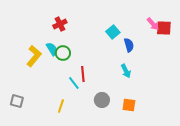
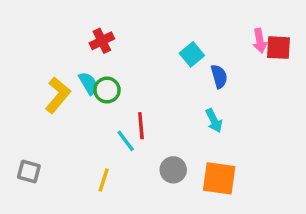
pink arrow: (153, 24) -> (260, 41), turned 32
orange square: (129, 105) -> (219, 178), size x1.5

